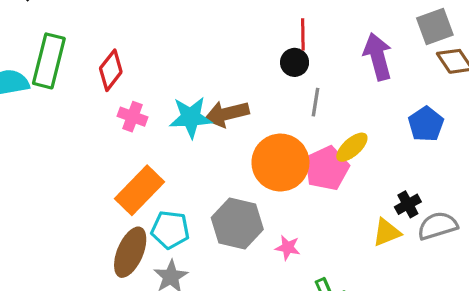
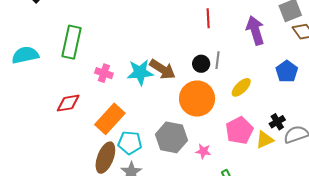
green rectangle: (49, 61) -> (72, 42), moved
black circle: (295, 62) -> (201, 64), moved
red diamond: (111, 70) -> (68, 103), moved, turned 45
brown arrow: (227, 114) -> (162, 69), turned -132
pink pentagon: (327, 168) -> (239, 130), moved

